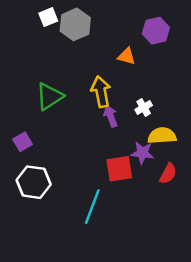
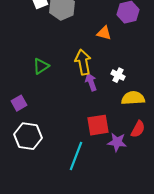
green triangle: (49, 97) -> (41, 66), size x0.7
white cross: (144, 108) -> (118, 75), turned -32
purple star: (142, 153) -> (117, 142), moved

